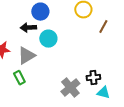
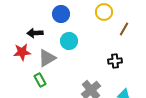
black arrow: (28, 28) -> (35, 33), moved
black cross: (93, 78) -> (115, 61), moved

